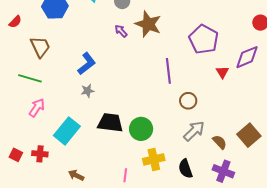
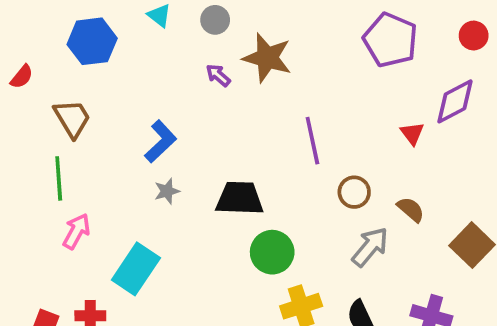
purple pentagon: (204, 39) -> (390, 40), moved
green line: (30, 78) -> (59, 178), turned 75
black trapezoid: (110, 123) -> (240, 198), moved
brown semicircle: (220, 142) -> (411, 209), moved

